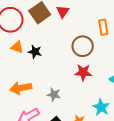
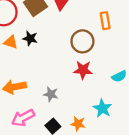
black star: (35, 52) -> (30, 38), moved

